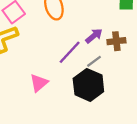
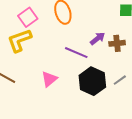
purple line: (70, 52) -> (76, 53), turned 70
gray line: (94, 61) -> (120, 80), moved

